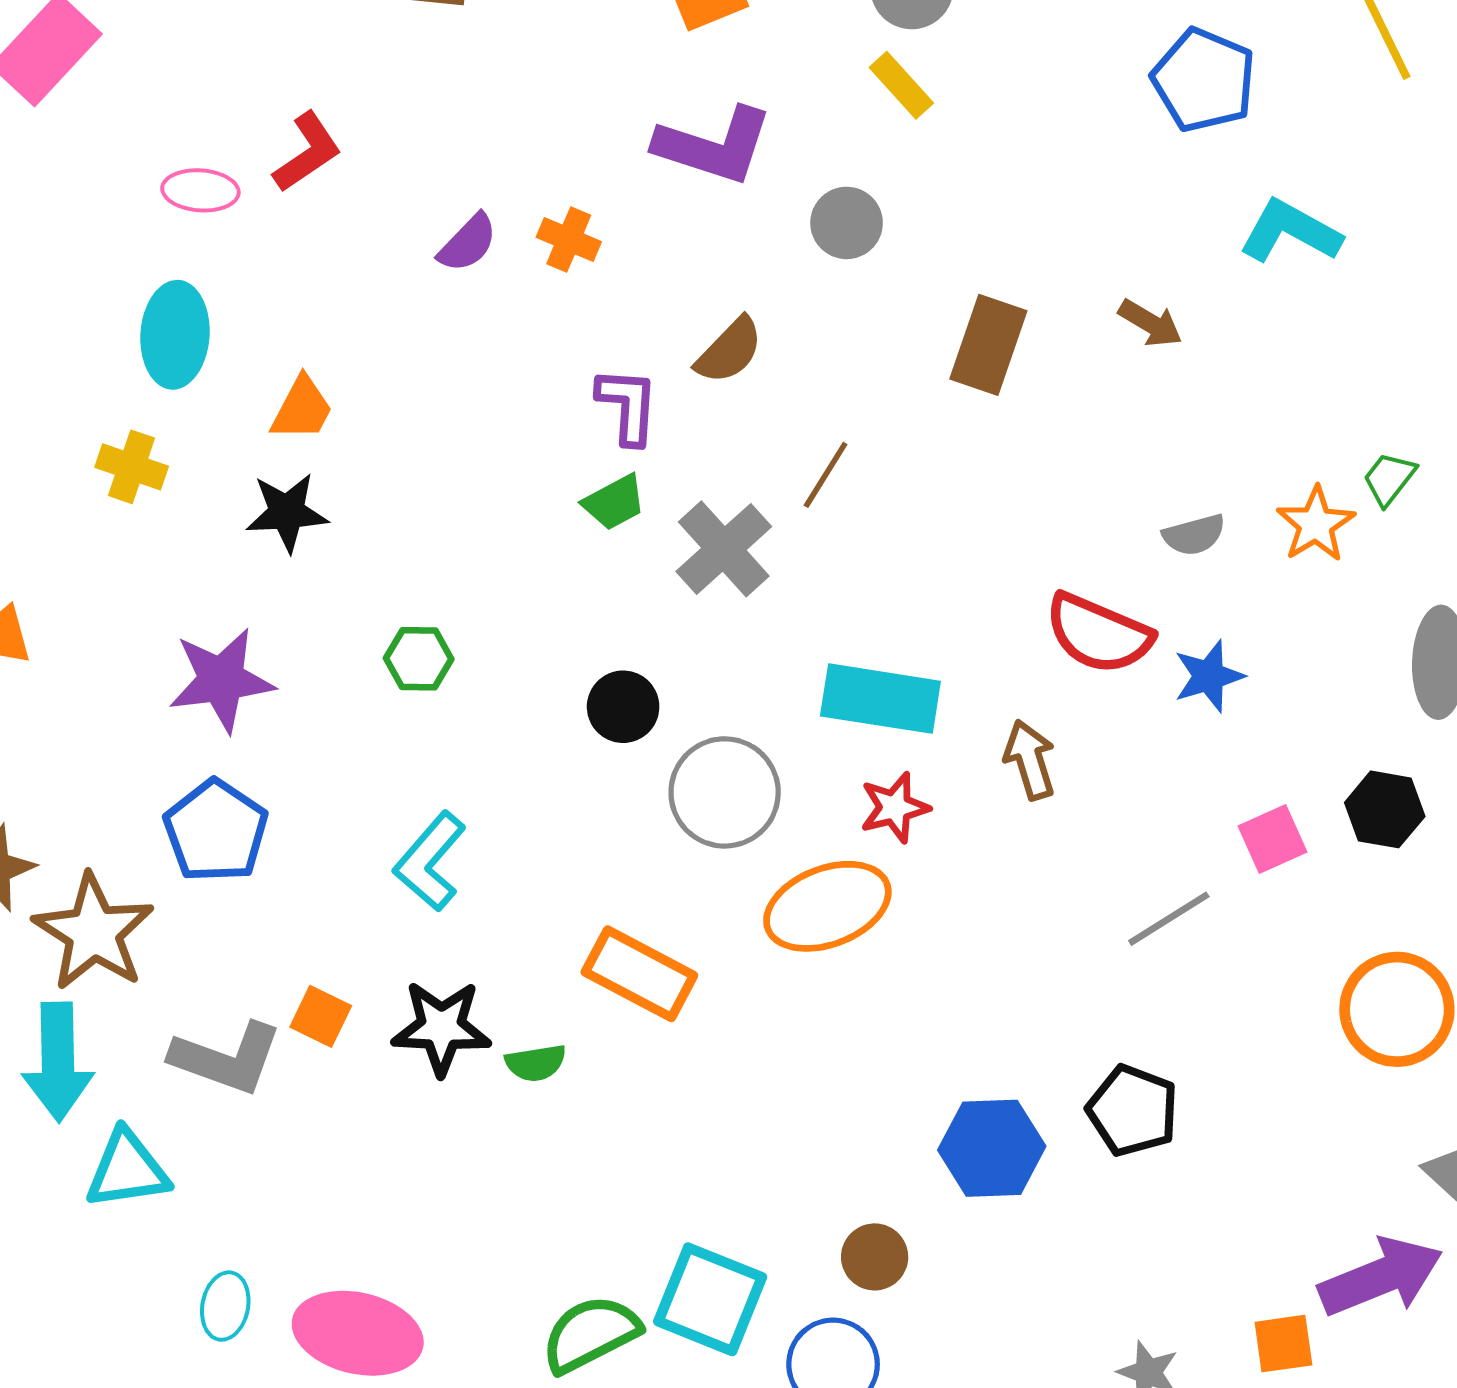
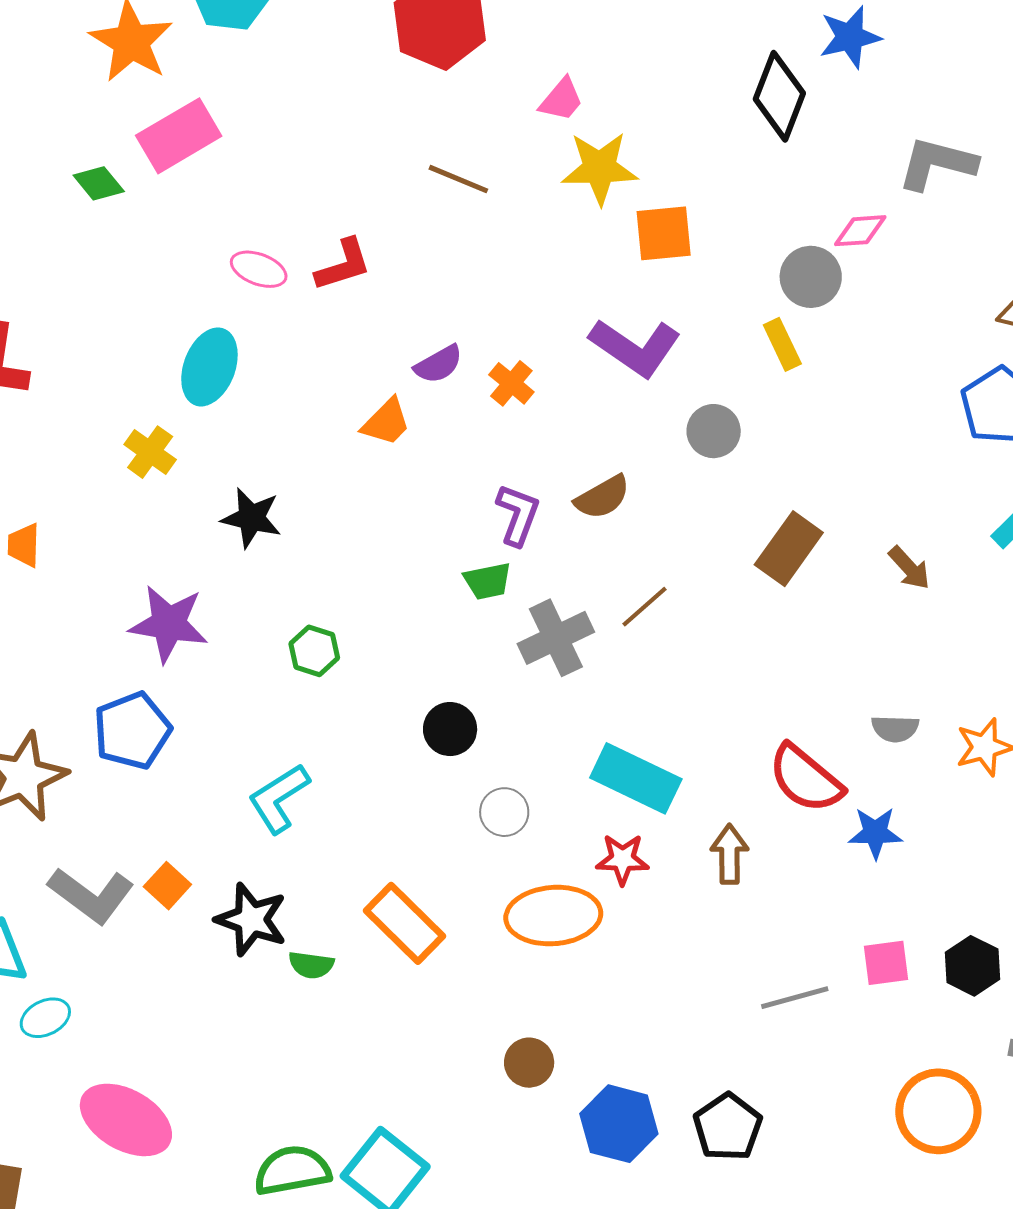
orange trapezoid: (302, 409) -> (386, 422), moved
gray circle: (725, 792) -> (504, 812), size x0.6
brown circle: (875, 1257) -> (529, 1063), moved
cyan ellipse: (225, 1306) -> (45, 1018), moved, turned 36

